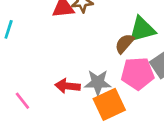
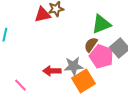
brown semicircle: (124, 43) -> (91, 45), moved
pink pentagon: (137, 73) -> (101, 56), turned 30

